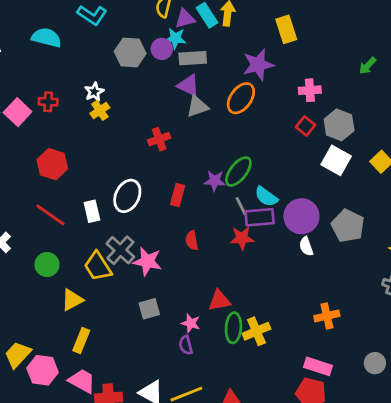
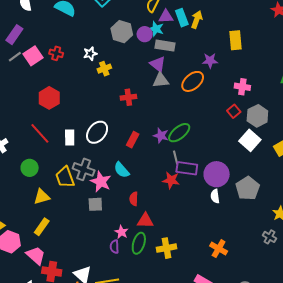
purple star: (258, 65) -> (210, 61), size x0.7
yellow cross: (100, 110) -> (104, 69), moved
cyan semicircle: (266, 197) -> (122, 170), moved
red semicircle: (192, 240) -> (134, 199), moved
gray cross: (120, 250) -> (84, 169), turned -35
gray square: (149, 309) -> (95, 204), moved
orange cross: (327, 316) -> (219, 249), turned 30
green ellipse: (233, 328) -> (139, 243), moved

